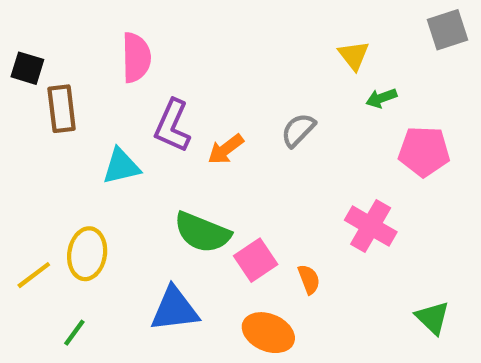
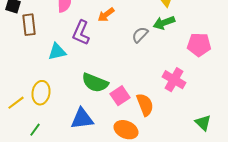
green arrow: (381, 98) -> (164, 23), moved, size x1.5
orange arrow: (226, 149) -> (106, 15), moved
orange semicircle: (309, 279) -> (145, 105), size x1.6

